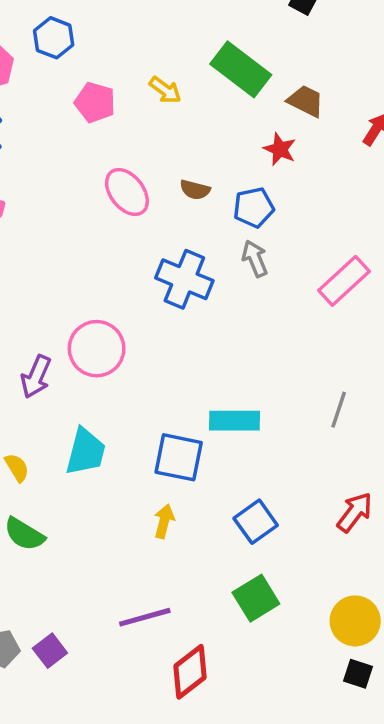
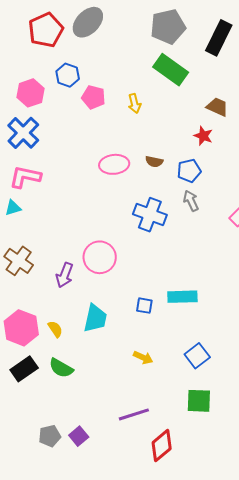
green rectangle: (241, 69) -> (171, 70), moved
yellow arrow: (165, 90) -> (134, 103), turned 42
pink pentagon: (95, 102) -> (93, 97), moved
pink ellipse: (127, 192) -> (114, 164), turned -56
blue square: (179, 457) -> (144, 306), moved, size x0.6
yellow arrow: (164, 521) -> (143, 358), turned 102
green square: (256, 598) -> (199, 401), turned 36

